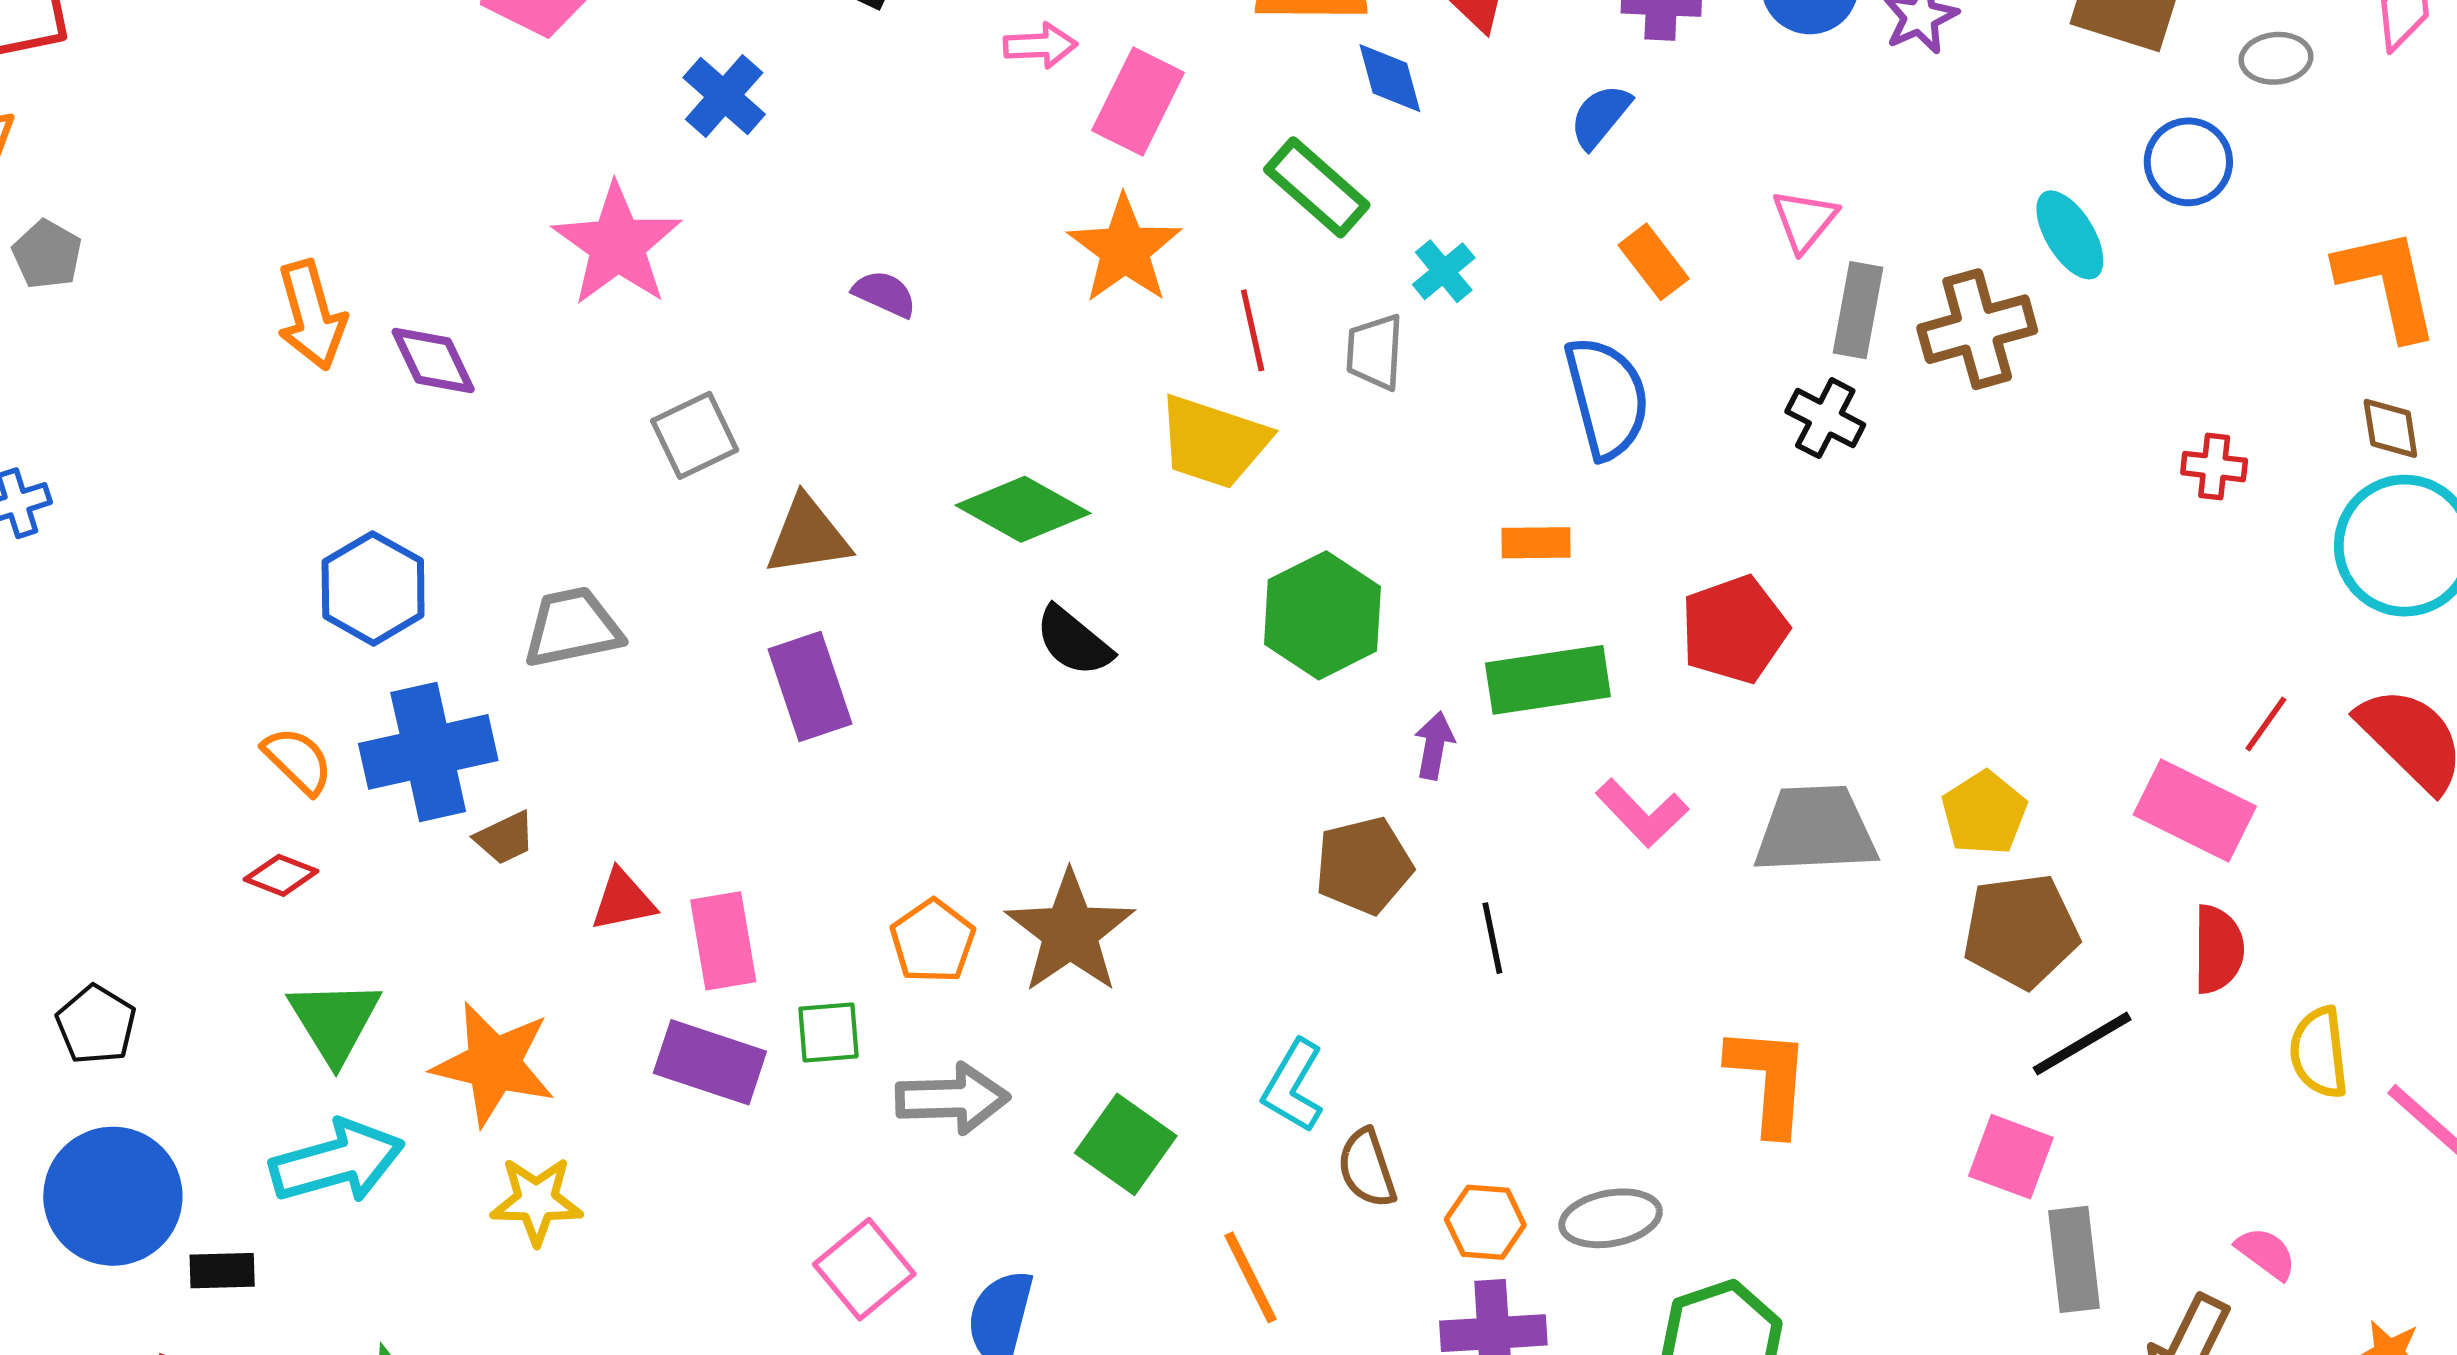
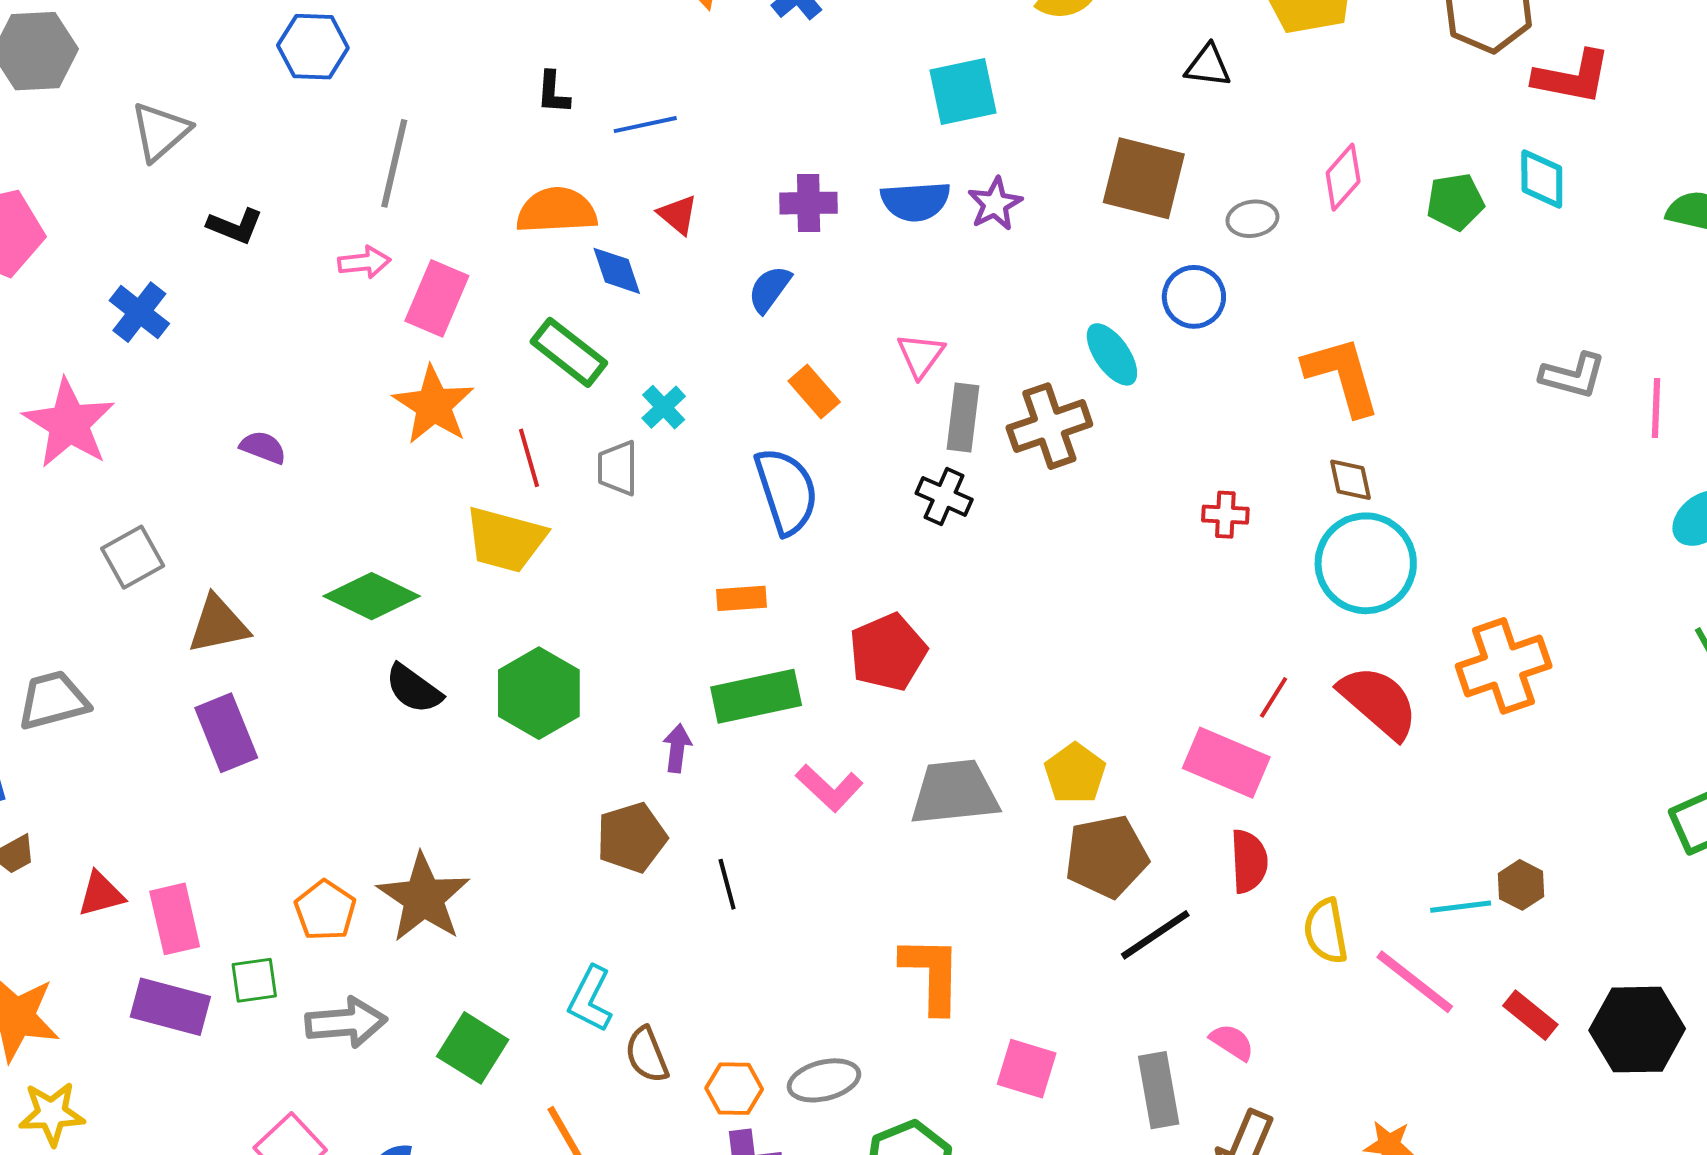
green hexagon: (1322, 615) -> (539, 693), moved
pink square: (2011, 1157) -> (1027, 1069), moved
pink semicircle: (2266, 1253) -> (1232, 1042), moved

